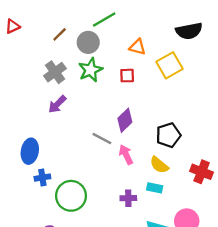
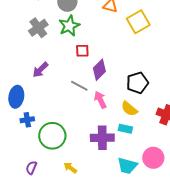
red square: (127, 76) -> (82, 51), moved
purple arrow: (57, 104) -> (40, 70), moved
purple cross: (128, 198) -> (102, 138), size x1.6

